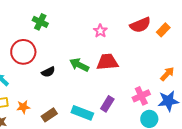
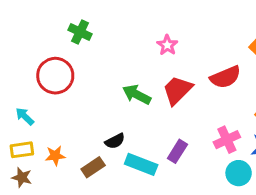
red semicircle: (140, 25) -> (225, 77), moved
red trapezoid: (107, 62) -> (177, 90), turned -40
black semicircle: (48, 72) -> (115, 141), moved

